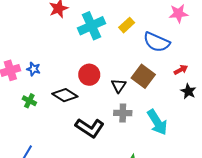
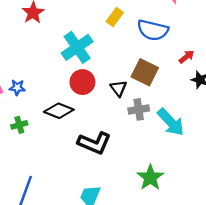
cyan cross: (91, 26) -> (77, 47), moved
green cross: (29, 101) -> (19, 125), turned -32
gray cross: (123, 113) -> (139, 109), moved

